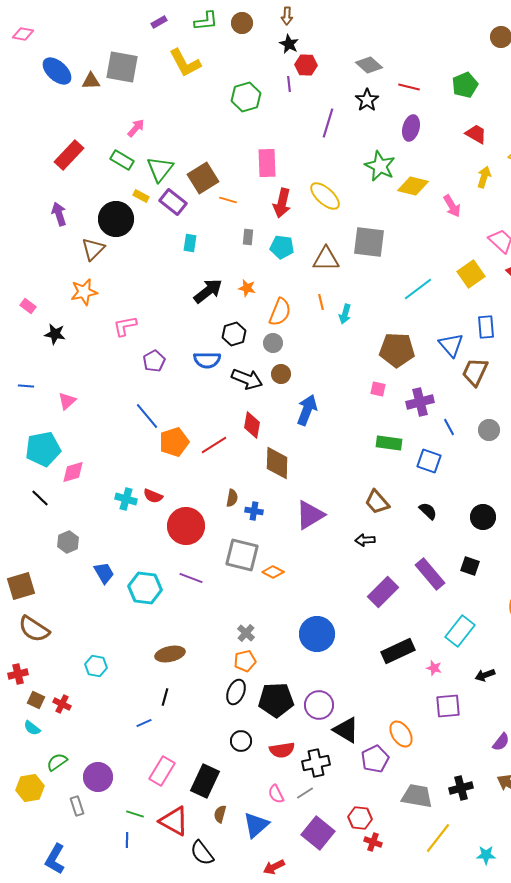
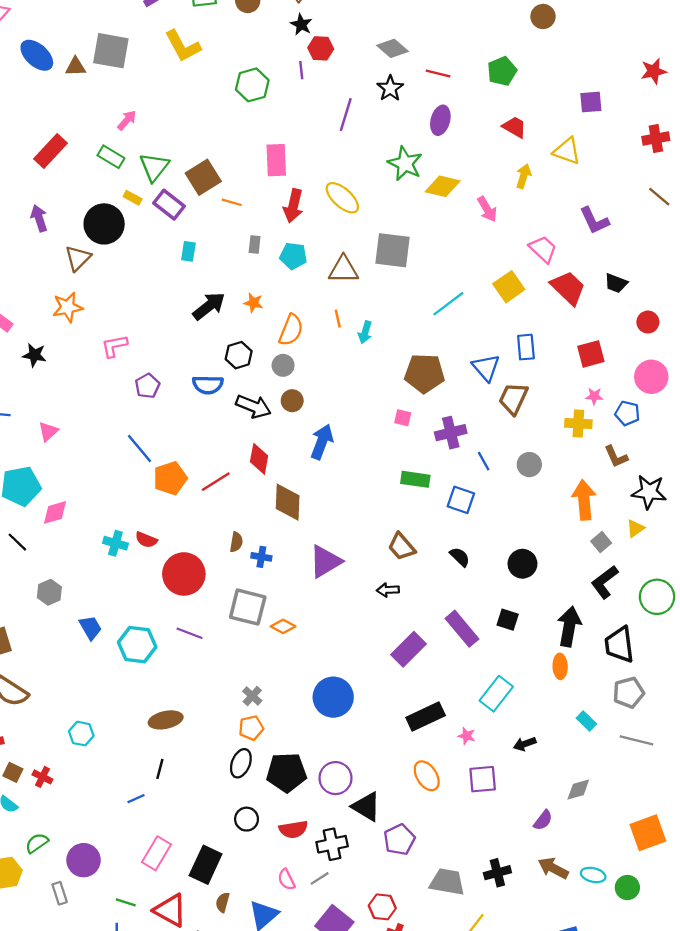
orange ellipse: (401, 734) -> (427, 776), moved

